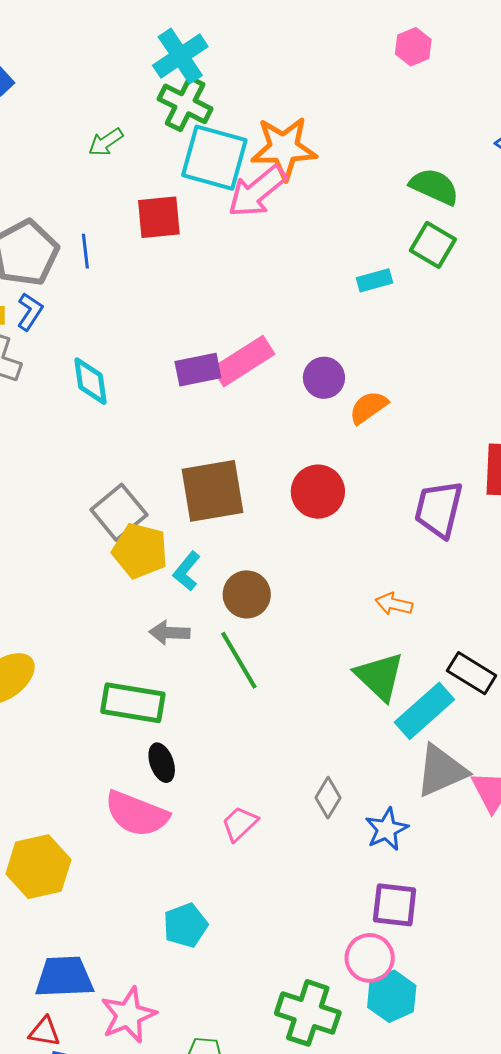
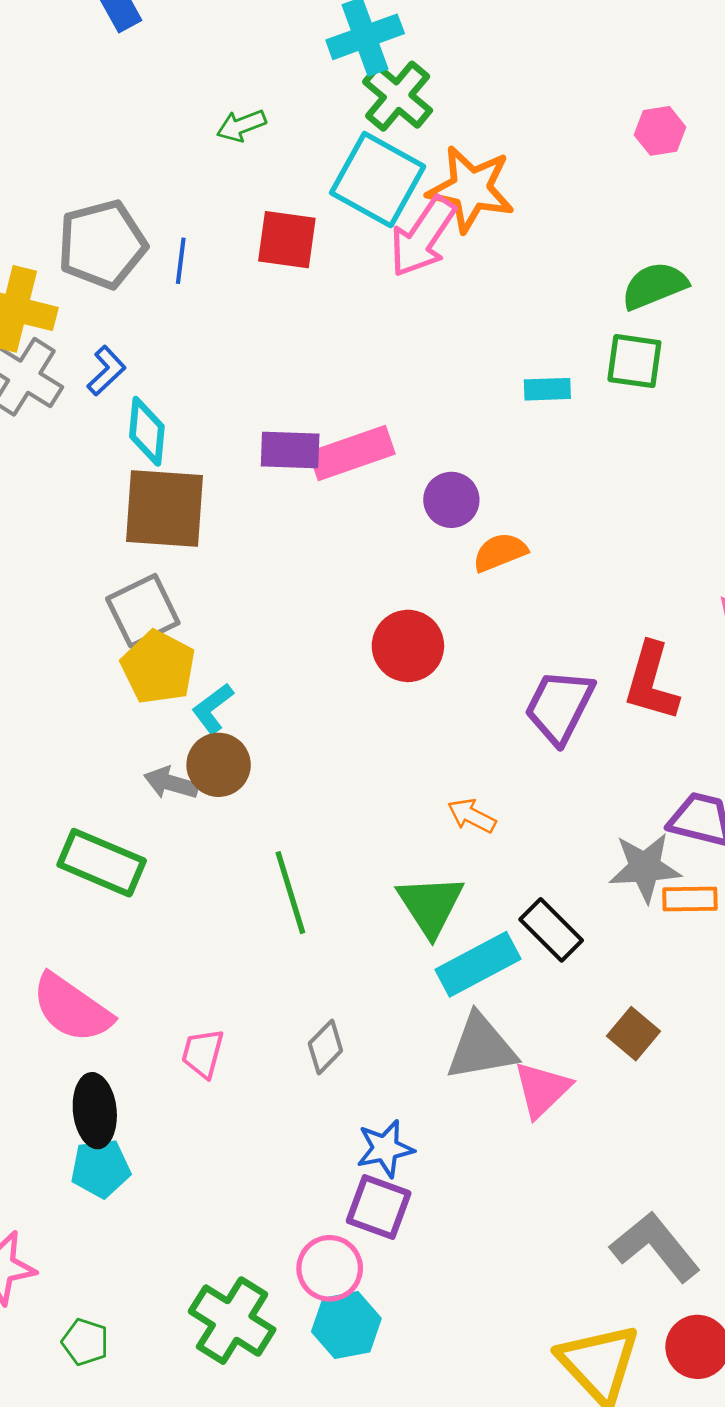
pink hexagon: (413, 47) -> (660, 131), moved
green cross: (185, 104) -> (398, 96), moved
green semicircle: (434, 186) -> (654, 286), turned -60
pink arrow: (257, 191) -> (423, 237), turned -30
green square: (433, 245) -> (634, 361), turned -36
blue L-shape: (30, 312) -> (106, 371), moved
brown square: (212, 491) -> (164, 509), moved
brown circle: (247, 594) -> (219, 765), moved
green line: (239, 660) -> (290, 893), moved
black ellipse: (162, 763) -> (95, 1111), moved, size x1.4
pink trapezoid: (240, 824) -> (203, 1053), turned -45
blue star: (387, 829) -> (385, 1149), moved

